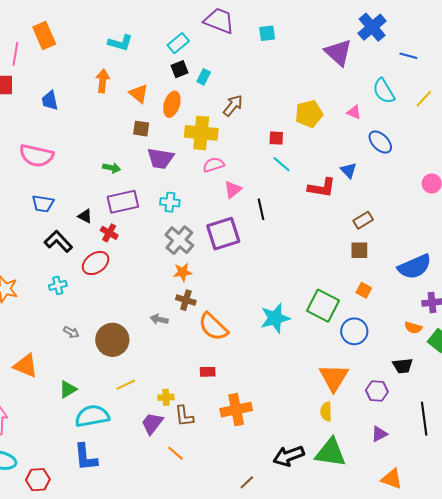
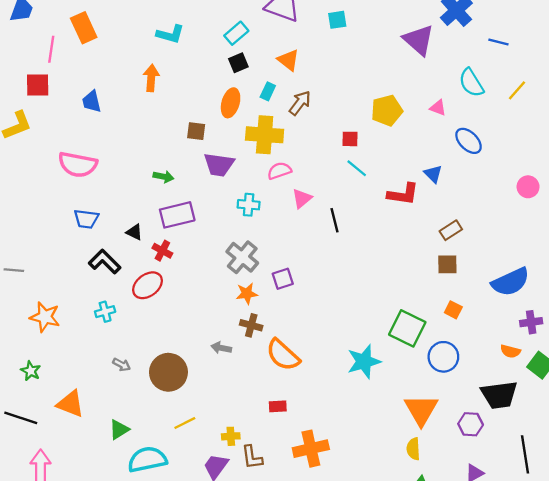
cyan rectangle: (204, 77) -> (268, 91), moved
orange triangle: (139, 94) -> (288, 60), moved
cyan cross: (170, 202) -> (249, 205), moved
purple square: (223, 234) -> (283, 279), moved, size x0.6
cyan star: (275, 318) -> (364, 362), moved
black trapezoid: (403, 366) -> (499, 395), size x1.6

